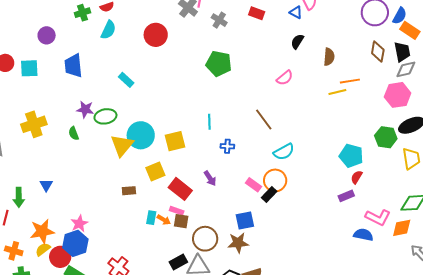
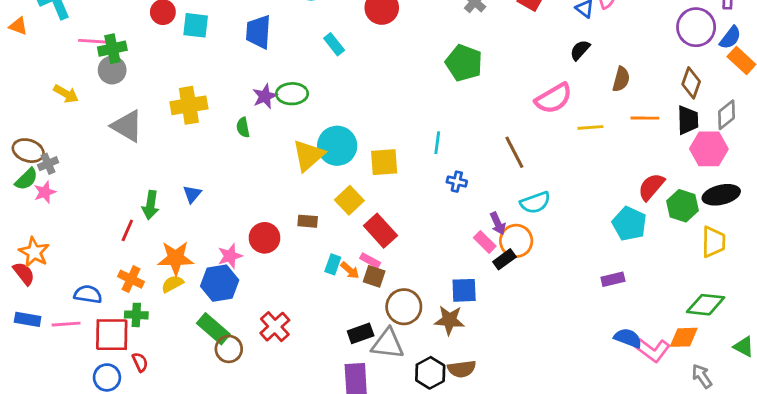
black trapezoid: (402, 52) -> (688, 120), moved
gray diamond: (406, 69) -> (726, 115), turned -35
pink semicircle: (285, 78) -> (554, 98), size x1.5
cyan rectangle: (126, 80) -> (334, 44), moved
yellow line: (337, 92) -> (590, 127), moved
purple star: (85, 109) -> (265, 96), turned 30
green ellipse: (105, 116) -> (292, 94), moved
yellow square: (155, 171) -> (349, 200), turned -30
red semicircle: (357, 177) -> (651, 187), moved, size x1.5
purple arrow: (210, 178) -> (498, 224), moved
pink L-shape: (378, 217) -> (652, 350), moved
red circle: (60, 257) -> (265, 238), moved

